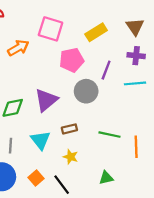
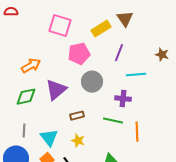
brown triangle: (135, 27) -> (125, 19), moved
orange arrow: (18, 48) -> (31, 66), moved
purple cross: (136, 56) -> (123, 99), moved
purple line: (106, 70) -> (119, 53), moved
cyan triangle: (41, 140) -> (49, 138), moved

